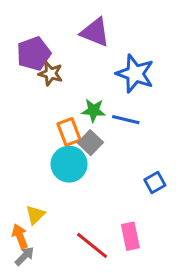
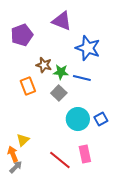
brown star: (51, 74) -> (44, 65), moved
orange rectangle: (69, 132) -> (28, 86), moved
cyan circle: (69, 164) -> (78, 119), moved

